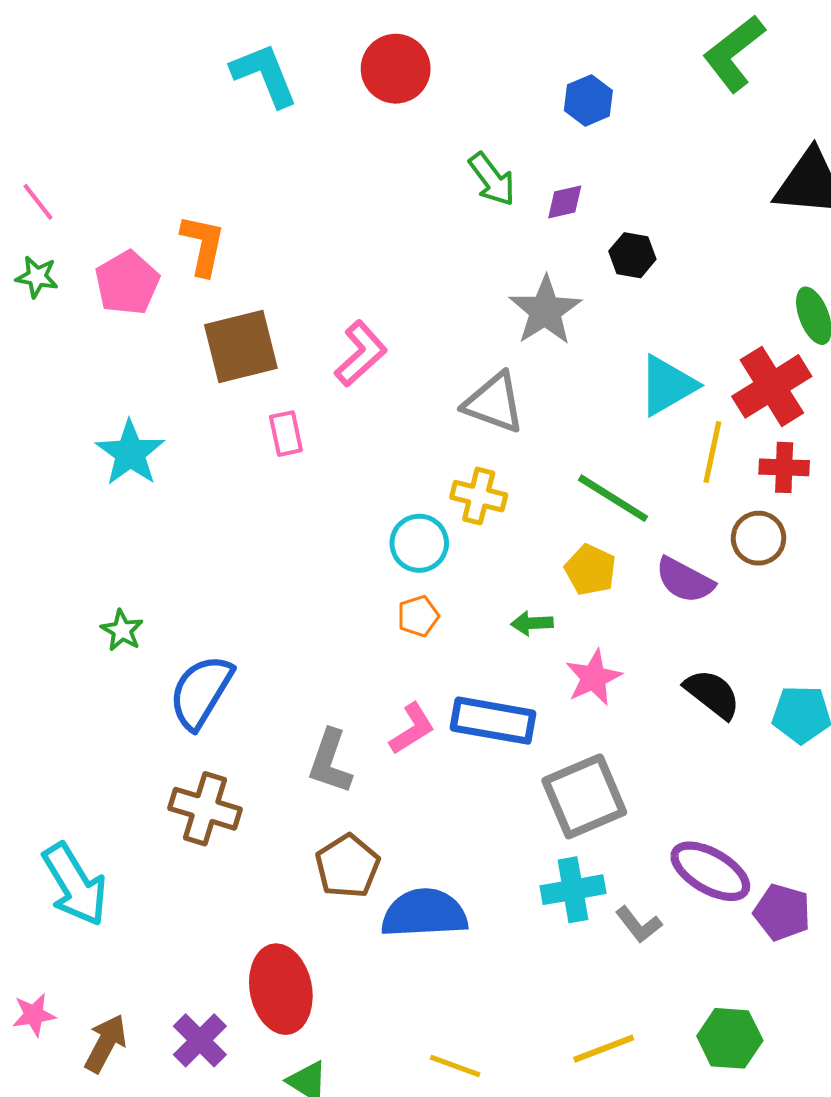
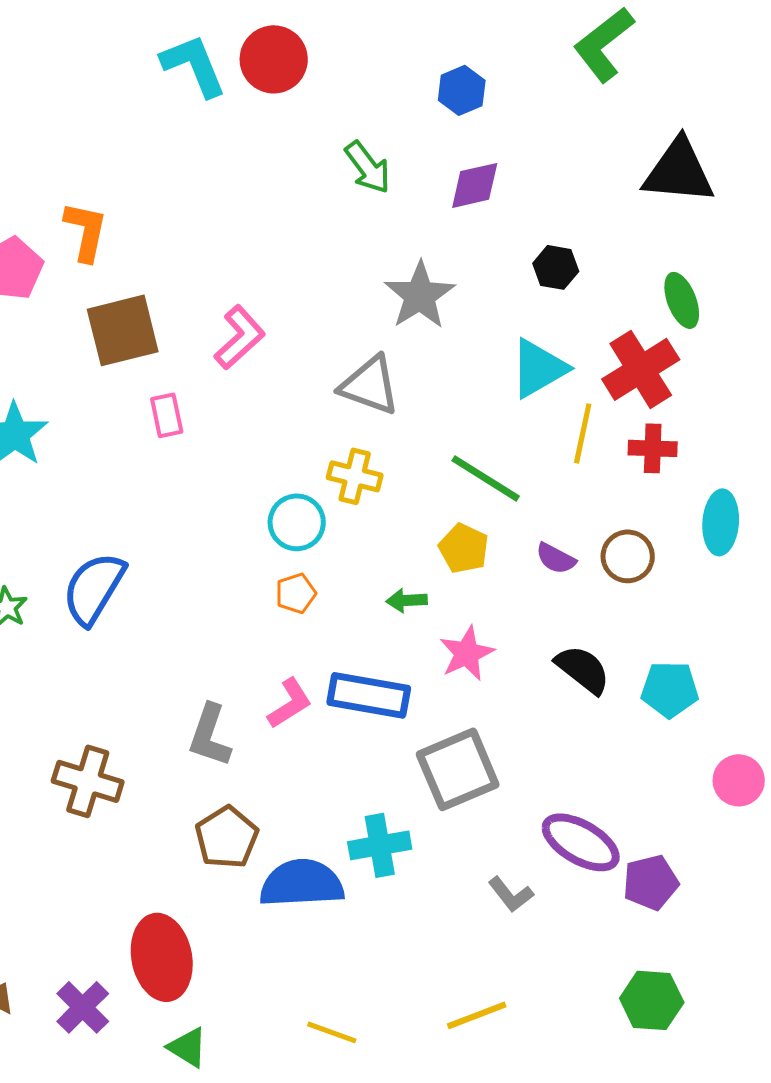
cyan L-shape: (264, 75) -> (194, 65), moved
purple diamond: (565, 202) -> (475, 185), moved, size x1.4
black hexagon: (632, 255) -> (556, 267), moved
brown circle: (758, 538) -> (628, 556), moved
purple semicircle: (685, 580) -> (556, 558), size x0.7
blue semicircle: (201, 692) -> (94, 588), moved
cyan cross: (573, 890) -> (380, 845), moved
purple pentagon: (782, 912) -> (651, 882), turned -30
green hexagon: (730, 1038) -> (652, 1000), moved

